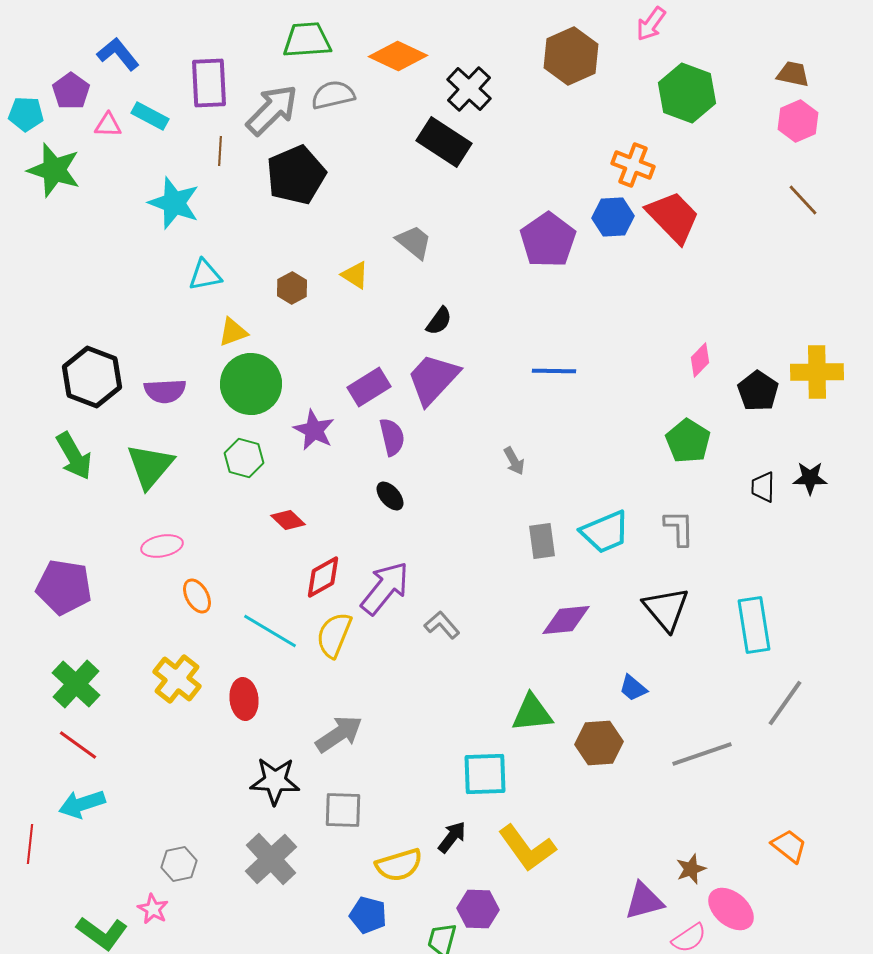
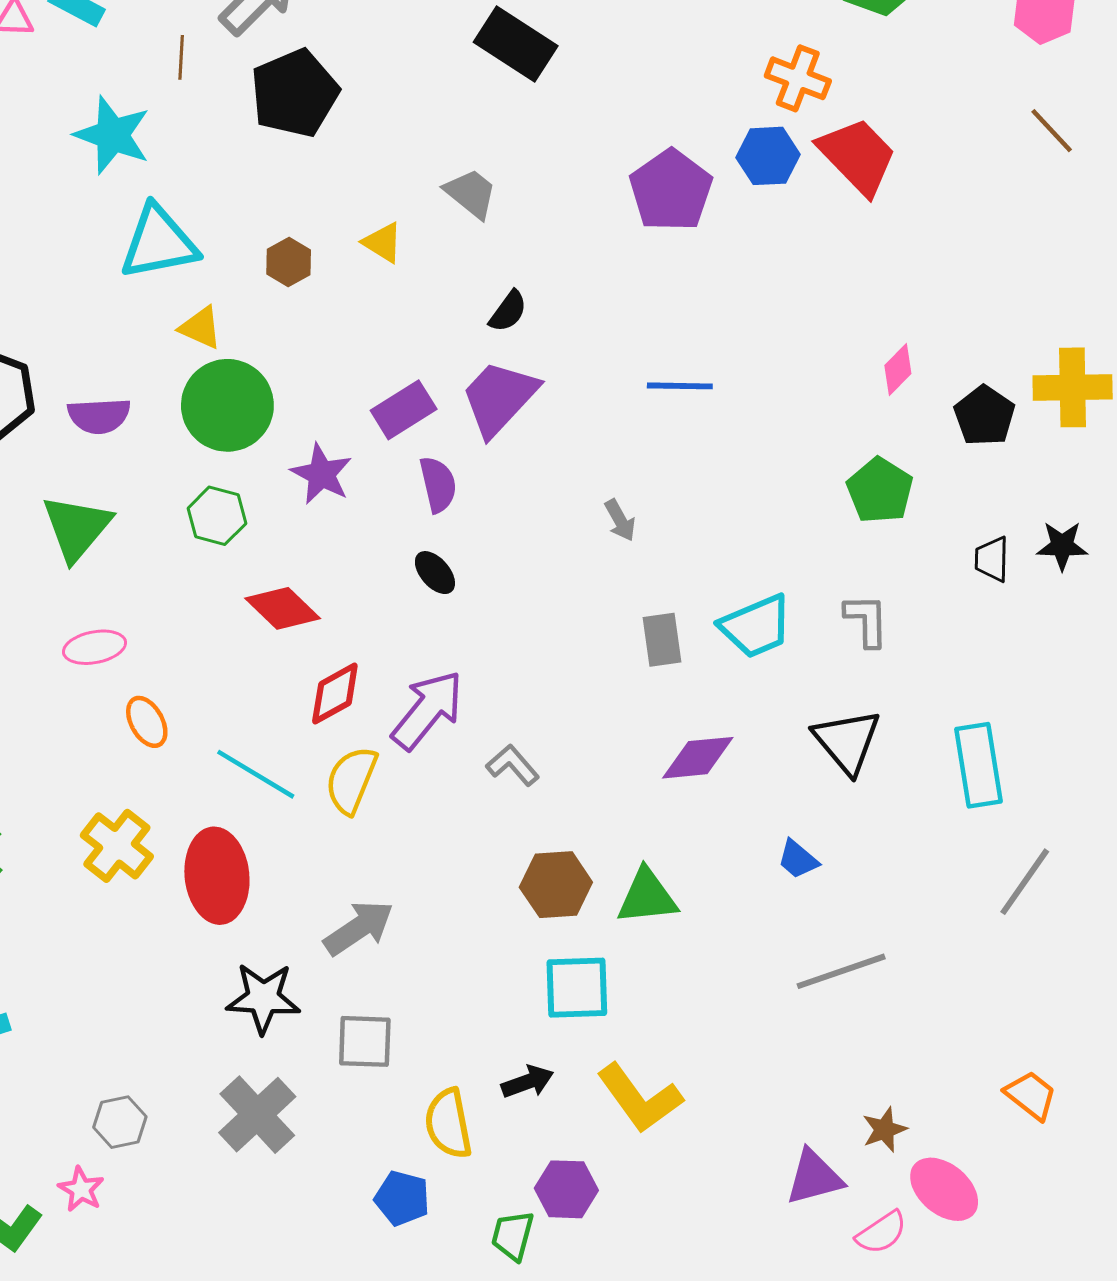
cyan triangle: (205, 275) -> (159, 243), size x1.6
yellow triangle: (233, 332) -> (201, 328), turned 44
red diamond: (288, 520) -> (283, 608), size x1.4
red ellipse: (244, 699) -> (217, 876), size x1.5
brown hexagon: (599, 743) -> (556, 885), moved
gray line: (702, 754) -> (841, 971), moved
black arrow: (452, 837) -> (528, 1082), turned 32
yellow semicircle: (399, 865) -> (448, 1124), turned 96

